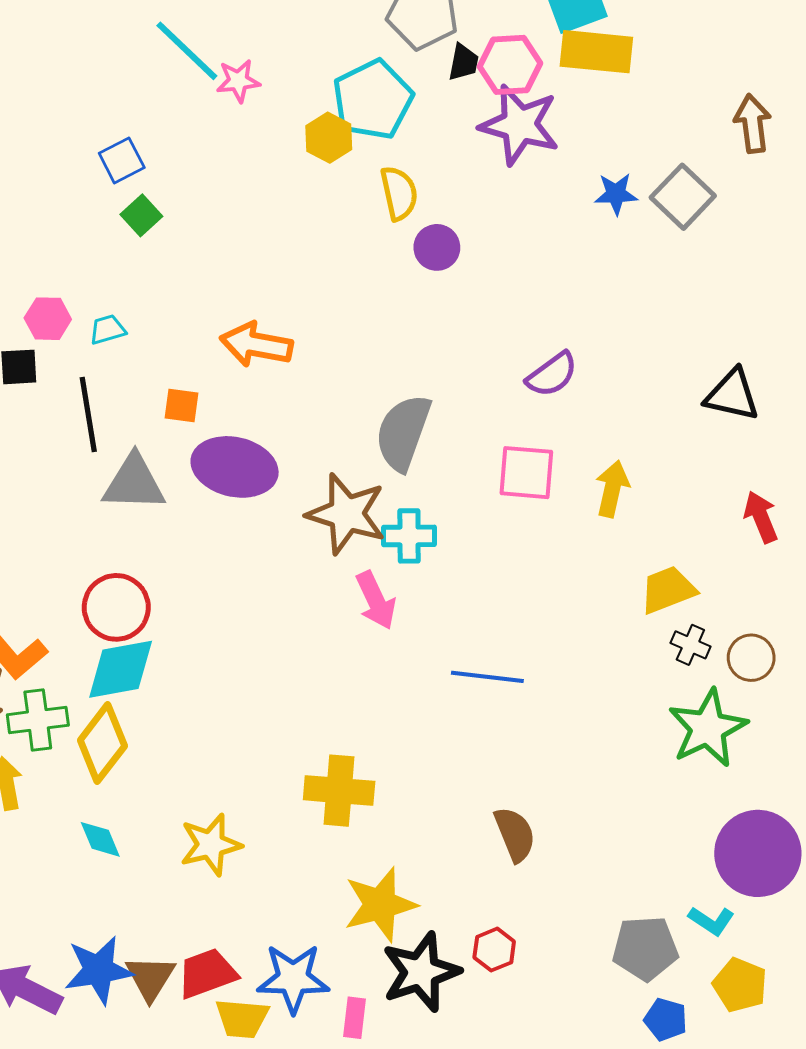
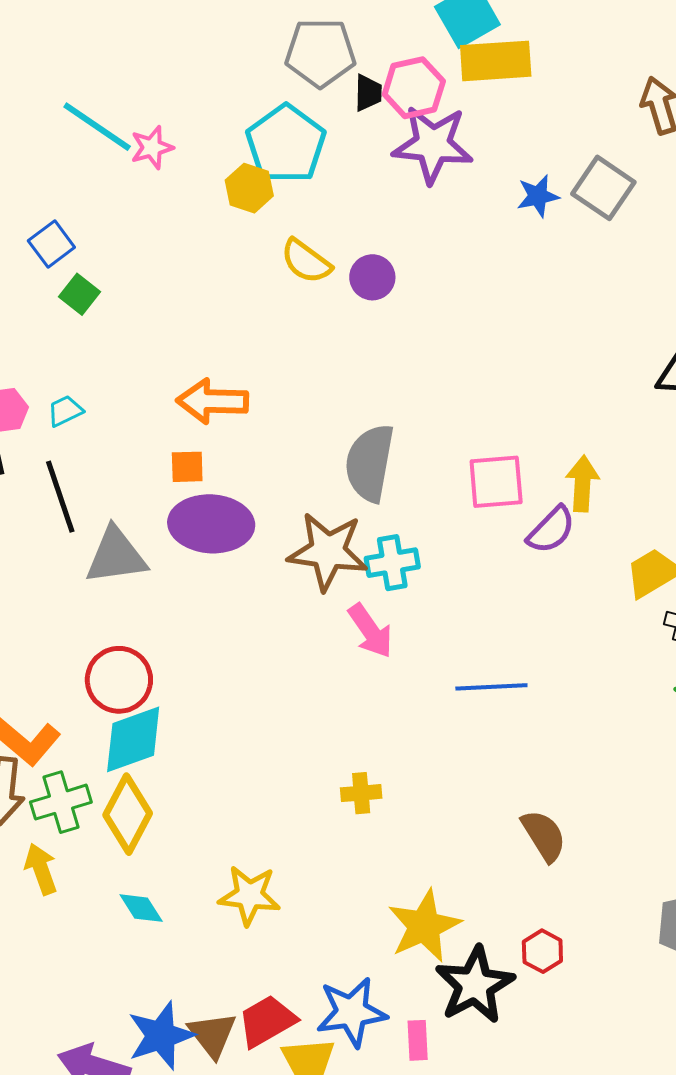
yellow semicircle: (399, 193) -> (306, 261), moved, turned 148
purple semicircle: (552, 375) -> (551, 530), moved
orange square: (182, 405) -> (187, 467), moved
yellow cross: (339, 791) -> (361, 793), moved, size x0.6
yellow star: (211, 845) -> (249, 895), turned 30

